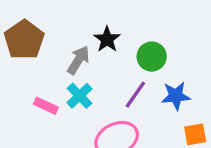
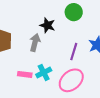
green circle: (152, 57) -> (74, 12), moved
cyan cross: (79, 96) -> (44, 72), moved, turned 35

